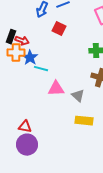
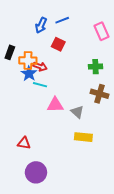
red arrow: (22, 41) -> (40, 67), moved
orange cross: (16, 53) -> (28, 60), moved
purple circle: (27, 145) -> (36, 172), moved

